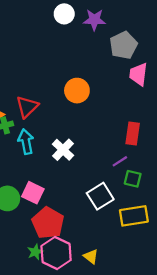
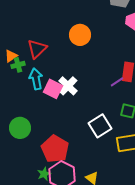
purple line: (120, 161) -> (117, 82), moved
pink square: (33, 193) -> (53, 89), moved

